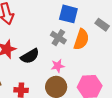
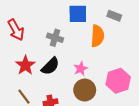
gray cross: (58, 38) -> (55, 38), moved

